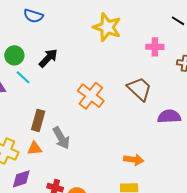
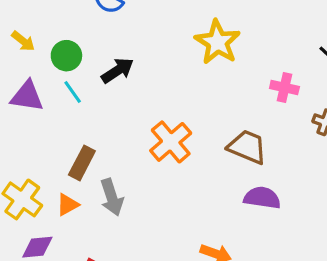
brown trapezoid: (139, 89) -> (247, 147), turned -32
purple semicircle: (169, 116) -> (262, 198), moved
orange triangle: (35, 148) -> (68, 205), turned -35

